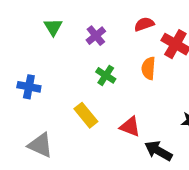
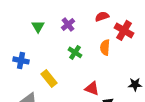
green triangle: (53, 27) -> (38, 26), moved
yellow rectangle: (86, 115) -> (49, 78), moved

